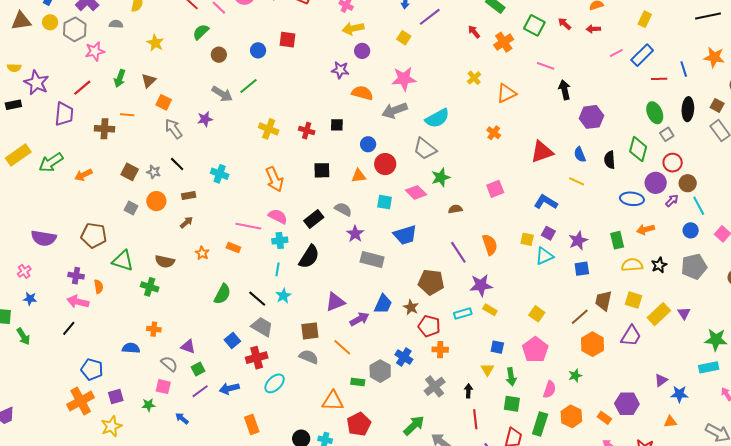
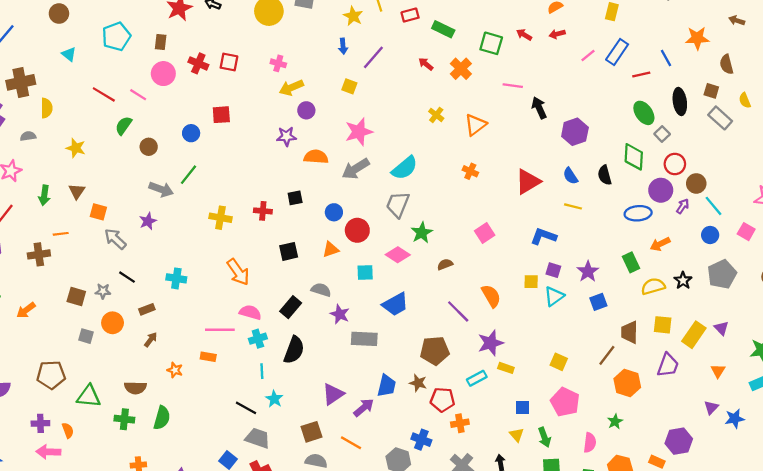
gray trapezoid: (425, 149) -> (398, 204), turned 85
green semicircle: (222, 294) -> (162, 418), moved
orange triangle: (670, 422) -> (718, 371), moved, turned -40

